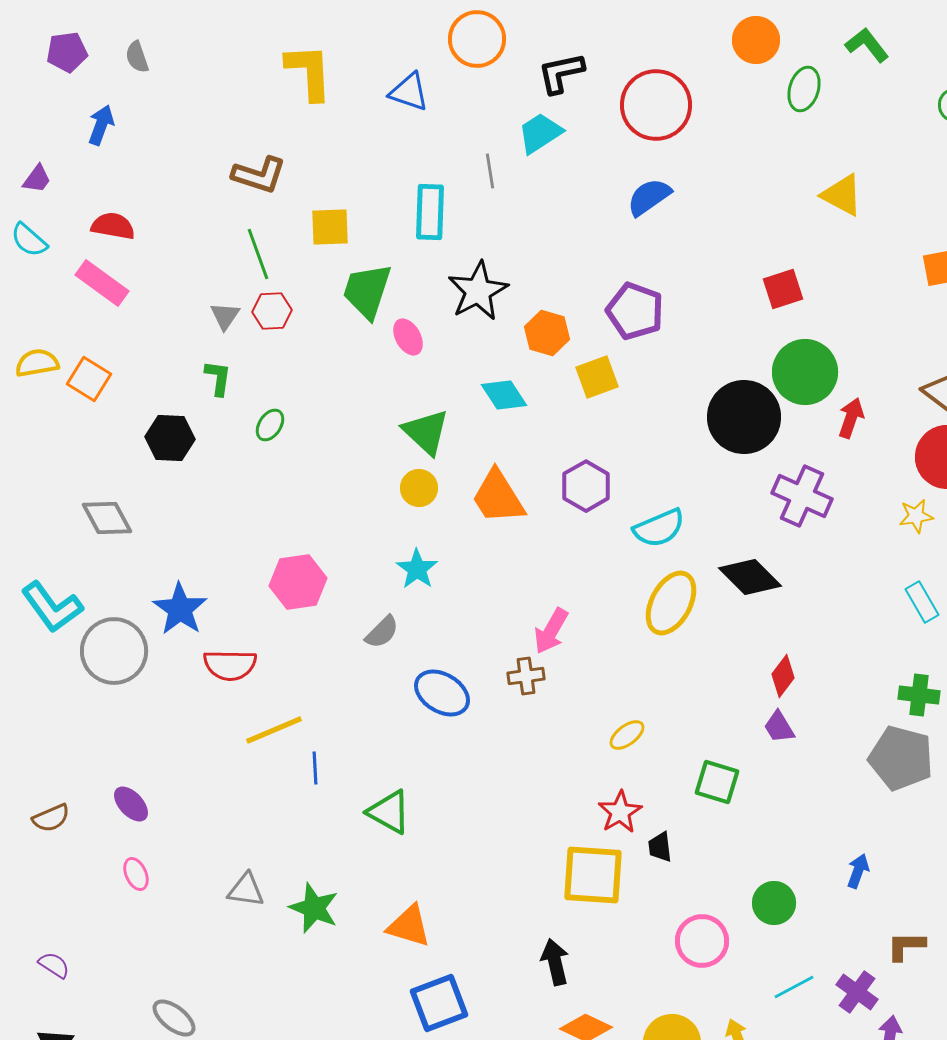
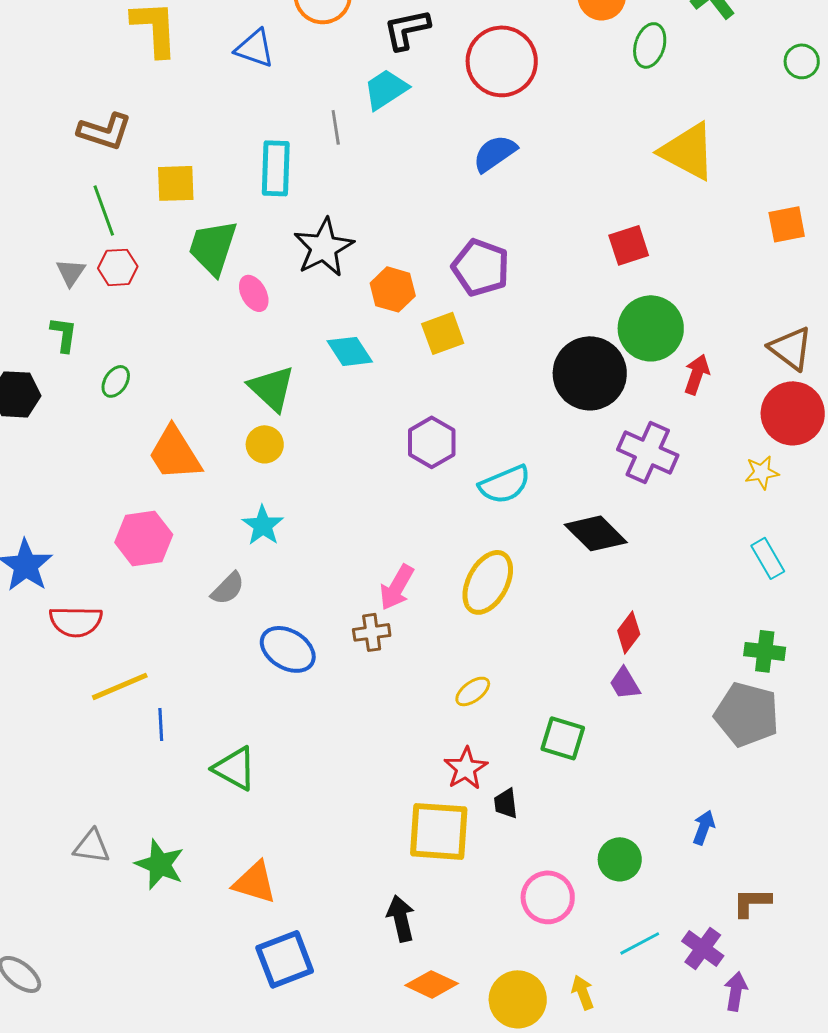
yellow triangle: (842, 195) -> (688, 151), size x1.4
orange trapezoid: (498, 497) -> (175, 453), moved
yellow ellipse: (671, 603) -> (488, 582), moved

